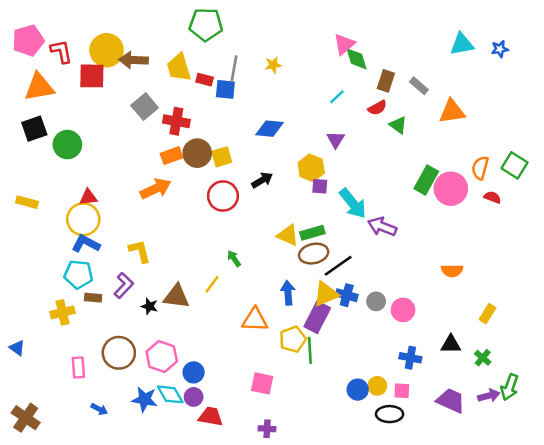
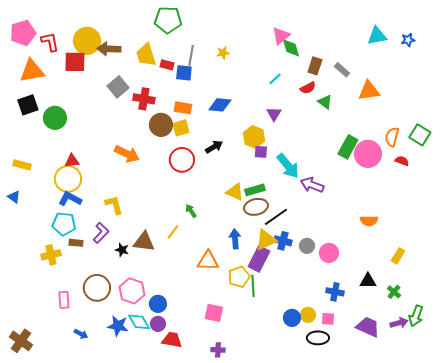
orange rectangle: (172, 156) -> (183, 108), moved, turned 30
orange arrow: (156, 189) -> (127, 154), turned 50
blue triangle: (17, 348) -> (14, 197), moved

